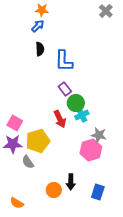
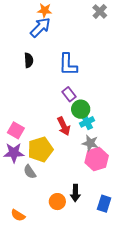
gray cross: (106, 11) -> (100, 11), moved
blue arrow: (38, 26) -> (40, 27), size x1.5
black semicircle: (40, 49) -> (29, 60), moved
gray star: (99, 135) -> (90, 143), moved

